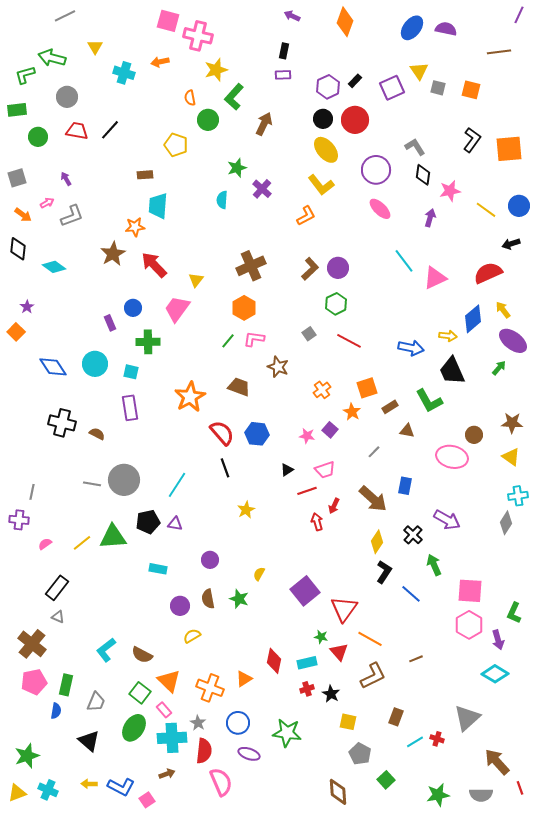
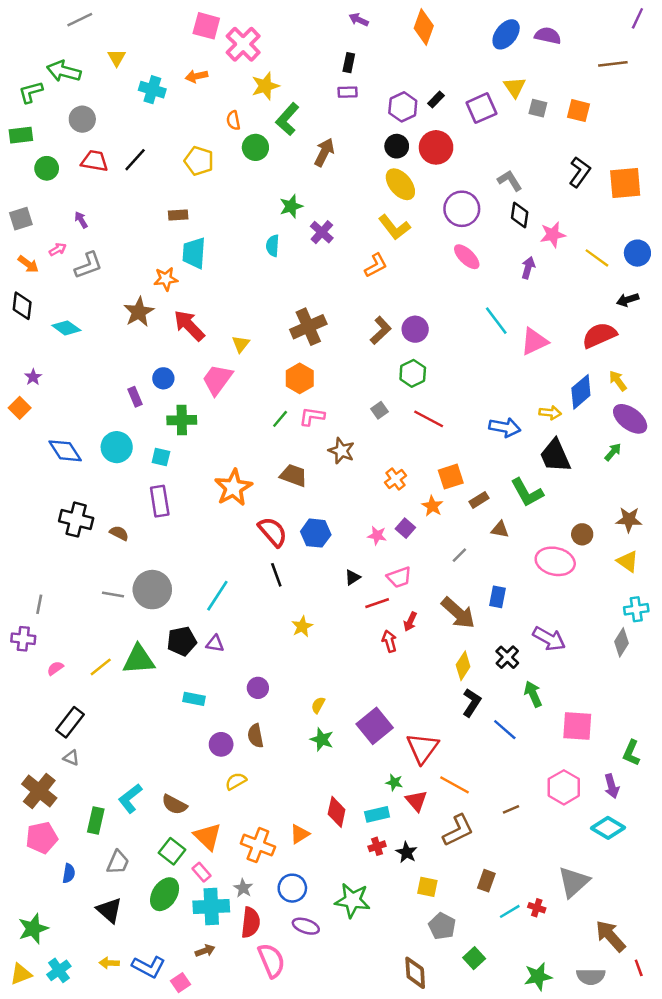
pink cross: (198, 36) -> (243, 44), turned 32
yellow pentagon: (176, 145) -> (199, 161), moved
green star: (239, 599) -> (322, 739), moved
pink hexagon: (469, 625) -> (564, 787), moved
green rectangle: (66, 685) -> (96, 821), moved
cyan cross: (48, 790) -> (59, 970), turned 30

